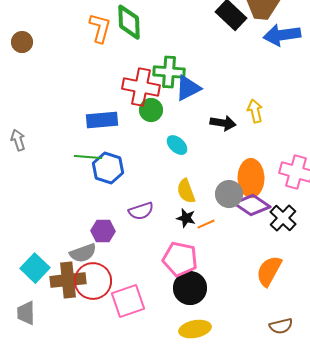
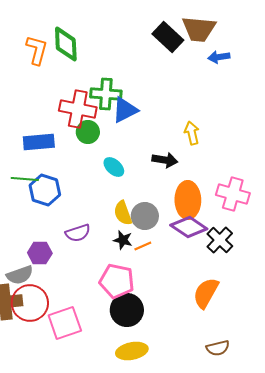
blue arrow: (282, 35) -> (219, 57), size x0.6
black arrow: (223, 123) -> (165, 160), moved
gray circle: (229, 194) -> (145, 216), moved

